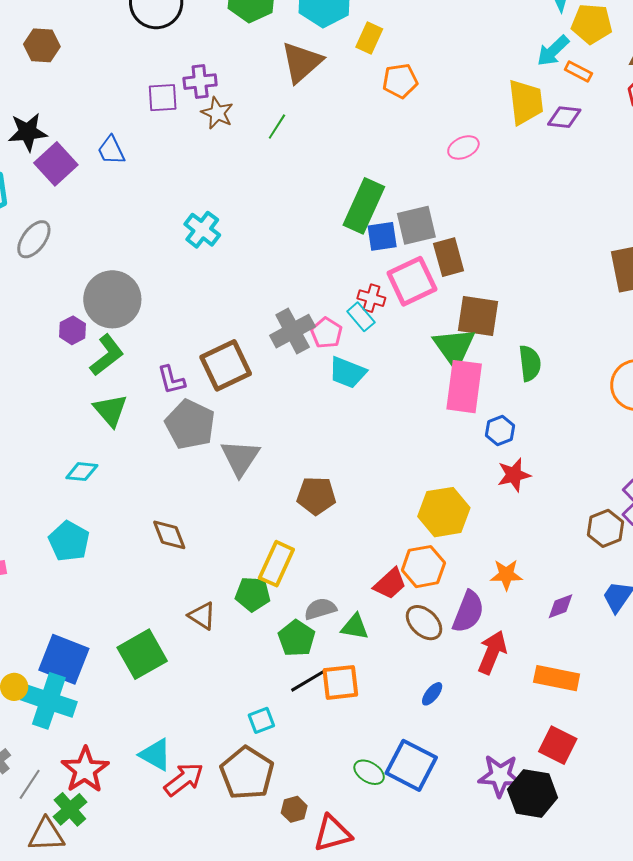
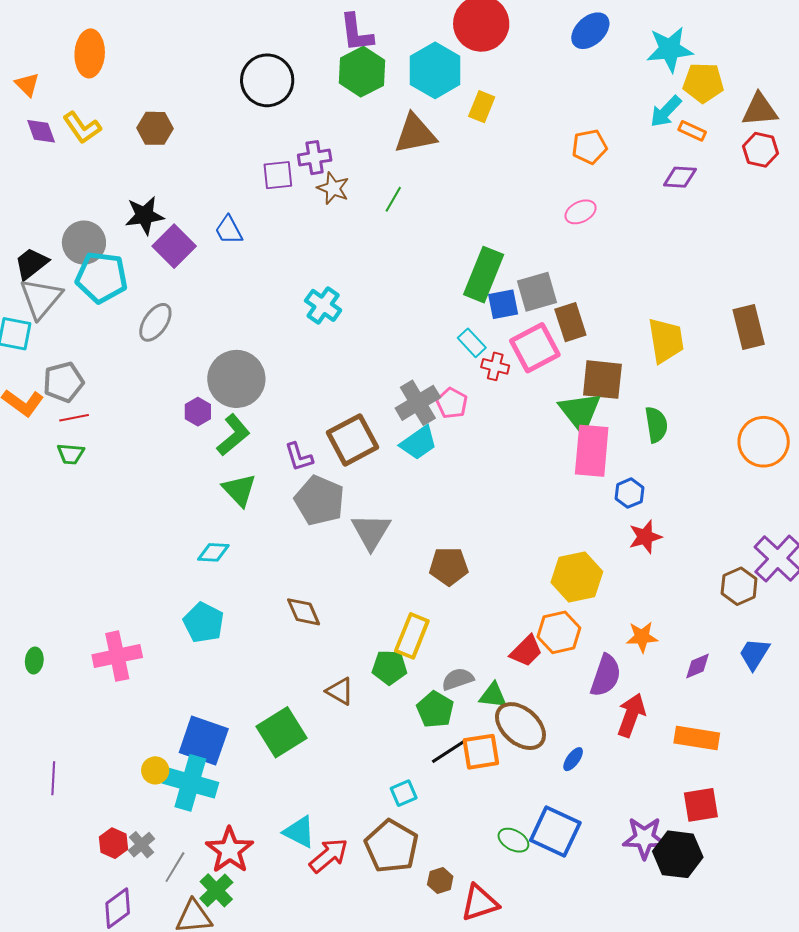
brown triangle: (302, 62) -> (415, 134), turned 33
orange pentagon: (400, 81) -> (589, 147), moved
yellow trapezoid: (526, 102) -> (666, 340), moved
cyan rectangle: (361, 317) -> (472, 343), moved
cyan trapezoid: (347, 373) -> (419, 443), moved, turned -54
brown ellipse: (424, 623) -> (520, 726), moved, size x1.4
red square: (558, 745) -> (701, 805), turned -33

